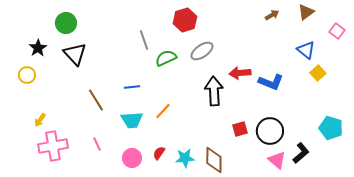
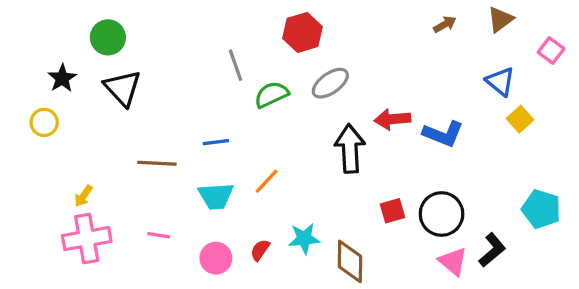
brown line: (96, 100) -> (157, 163), turned -55
yellow arrow: (40, 120) -> (83, 196), moved
pink line: (97, 144) -> (159, 235), turned -56
cyan star: (185, 158) -> (304, 239), moved

